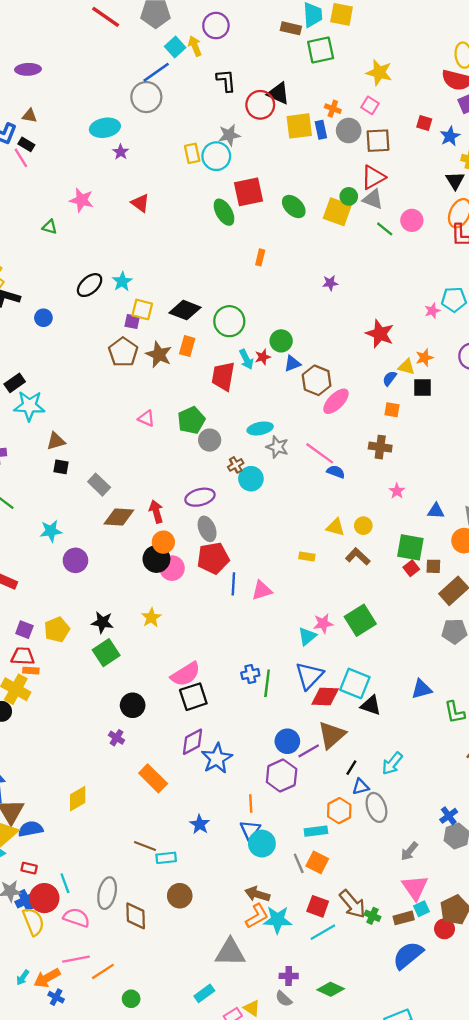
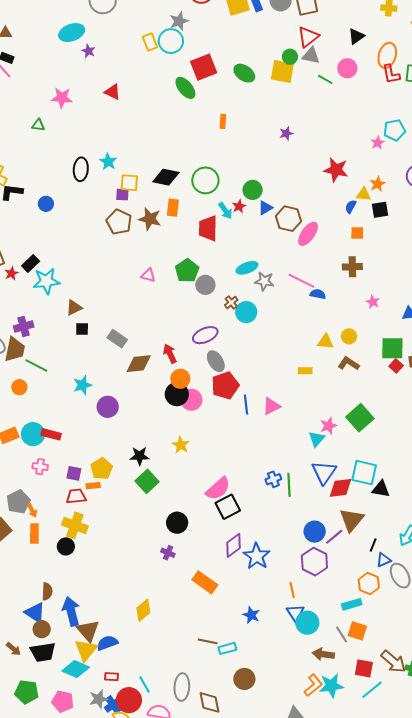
black triangle: (455, 181) -> (356, 36), moved, turned 36
black ellipse: (90, 285) -> (81, 169), turned -35
orange rectangle: (31, 671) -> (93, 486), moved
brown arrow: (257, 894) -> (323, 654), moved

